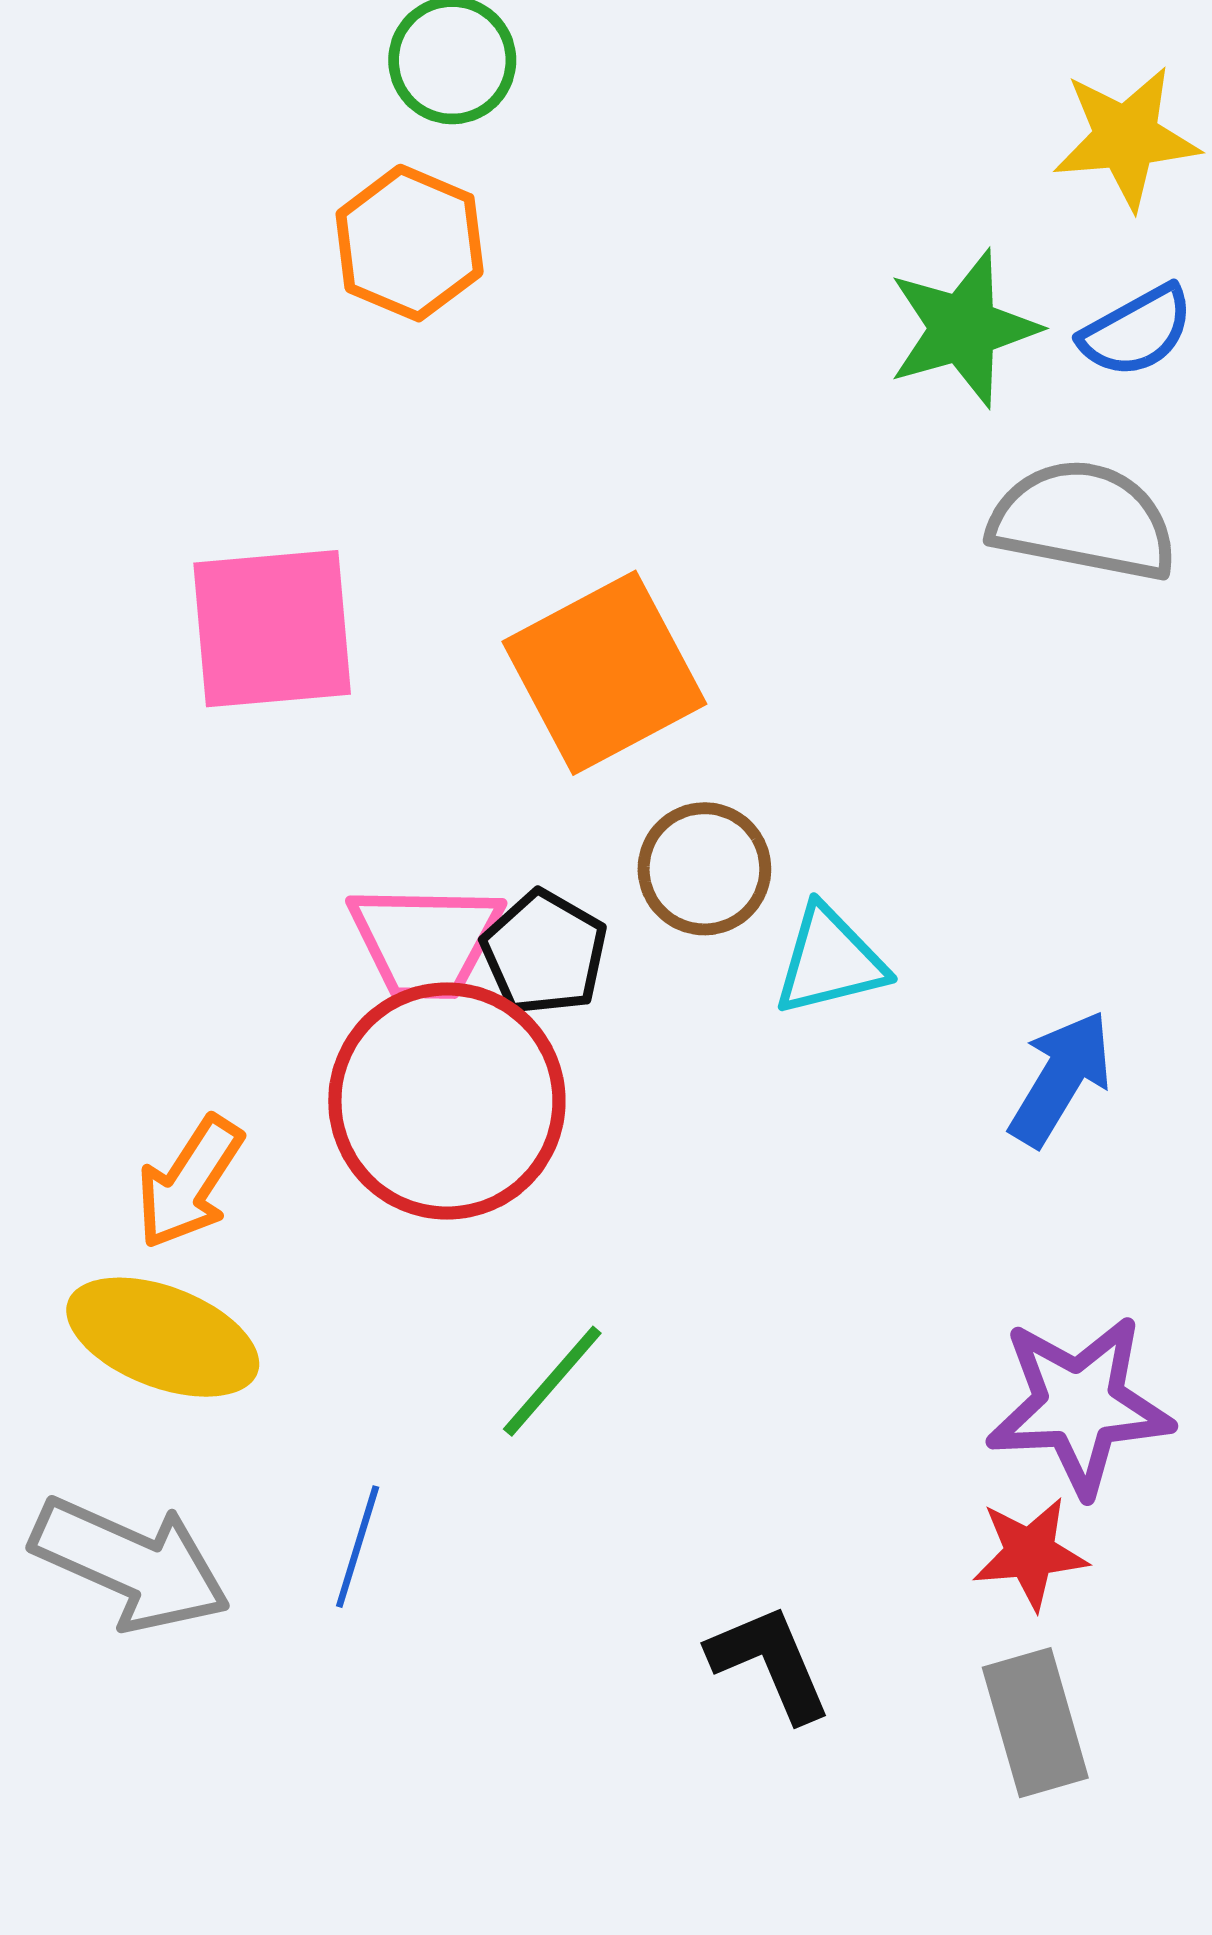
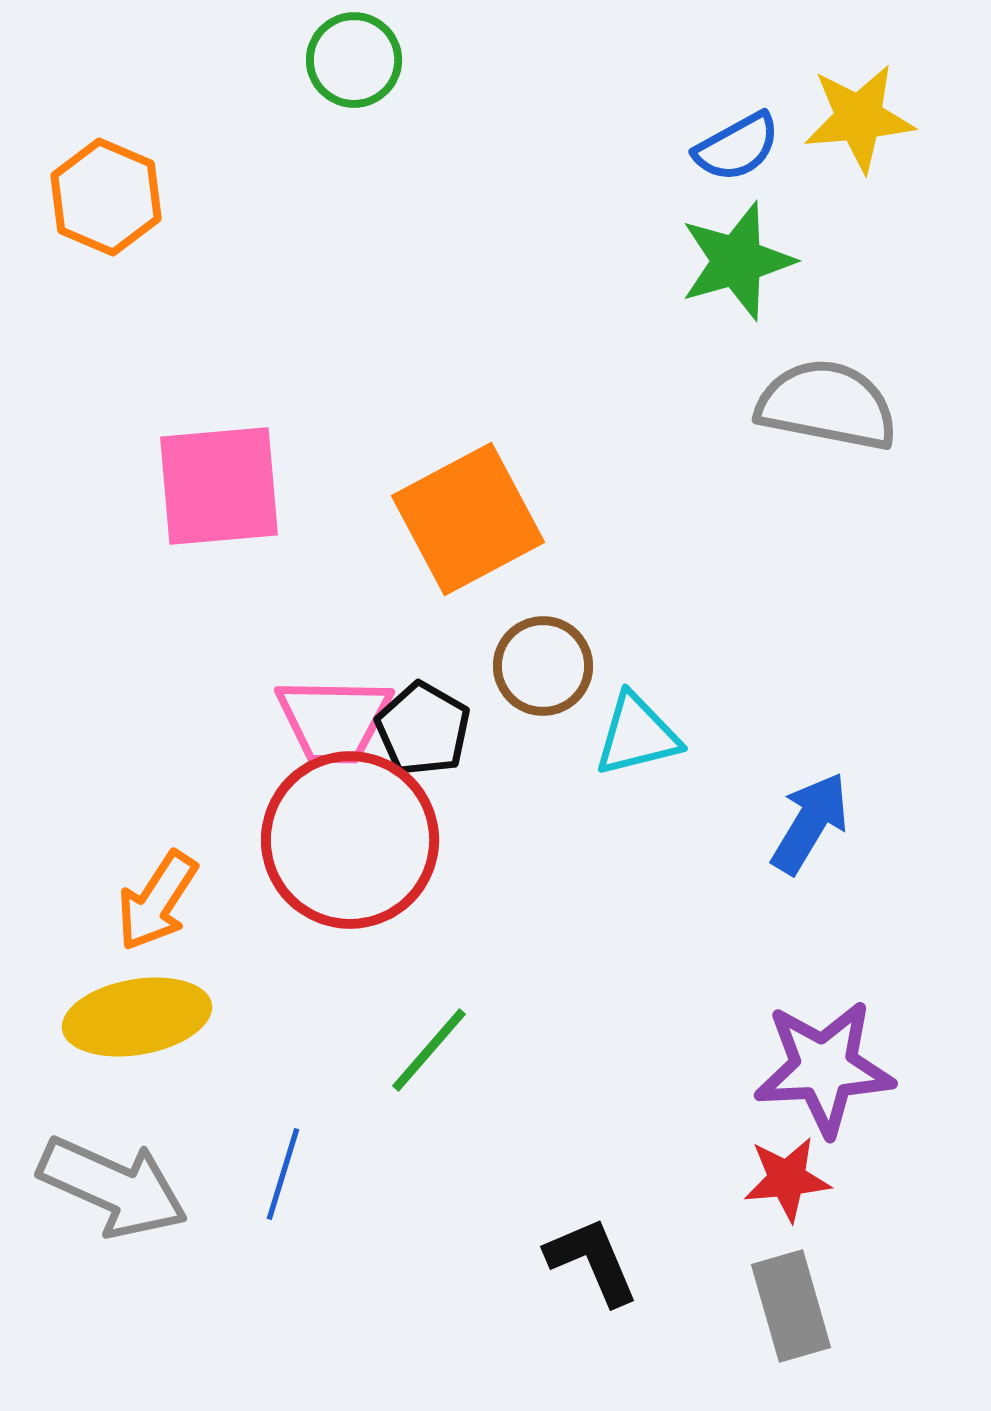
orange hexagon: (410, 243) -> (106, 197), moved
blue semicircle: (1137, 331) -> (737, 147), moved
yellow ellipse: (163, 1337) -> (137, 1017), turned -31

